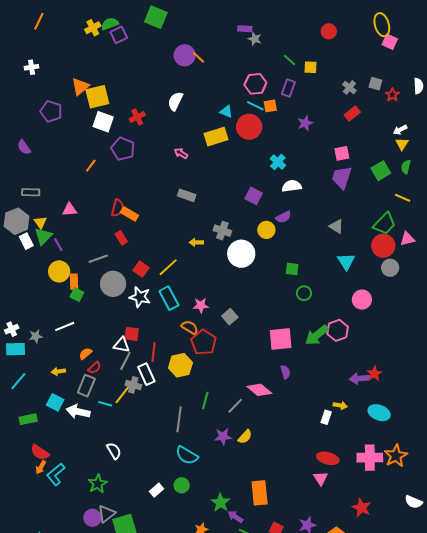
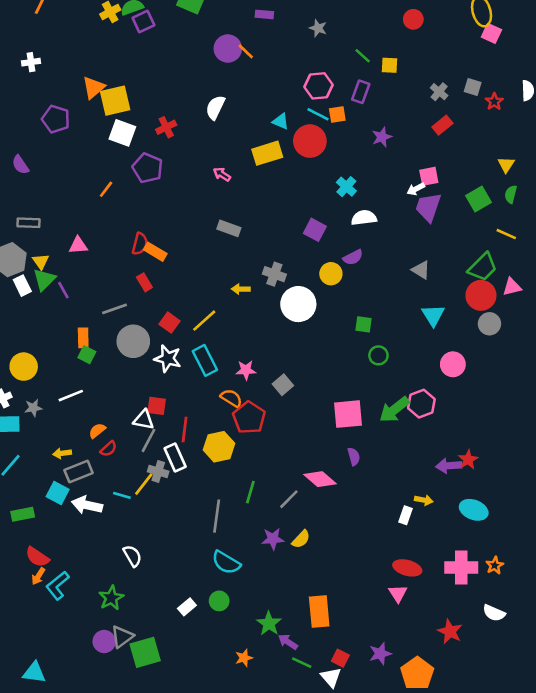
purple rectangle: (245, 29) -> (264, 14), moved
white arrow: (400, 130) -> (416, 189), moved
yellow circle: (59, 271) -> (24, 367), moved
gray rectangle: (86, 386) -> (79, 471), moved, turned 45
orange star: (396, 456) -> (495, 565), size x0.6
white semicircle: (414, 502) -> (494, 613), moved

